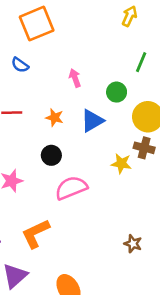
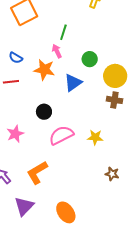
green line: (141, 62) -> (63, 32), moved
blue semicircle: (20, 65) -> (16, 58), moved
orange star: (54, 118) -> (44, 70), moved, size x1.5
yellow star: (121, 164) -> (95, 137), moved

